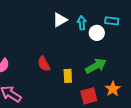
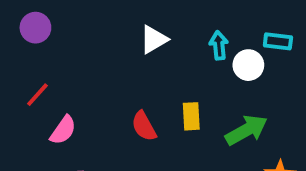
white triangle: (60, 20) -> (154, 39), moved
yellow rectangle: (68, 76) -> (191, 116), moved

